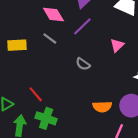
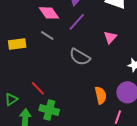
gray semicircle: (83, 64) -> (80, 57), size x1.5
orange semicircle: (102, 107) -> (101, 95), turned -96

